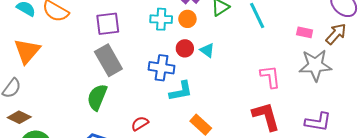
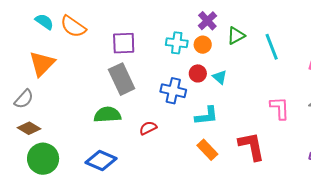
cyan L-shape: (181, 91) -> (206, 116), moved
green semicircle: (97, 97) -> (107, 115), turned 60
red L-shape: (266, 116) -> (252, 146), moved
red semicircle: (140, 123) -> (148, 128), moved

